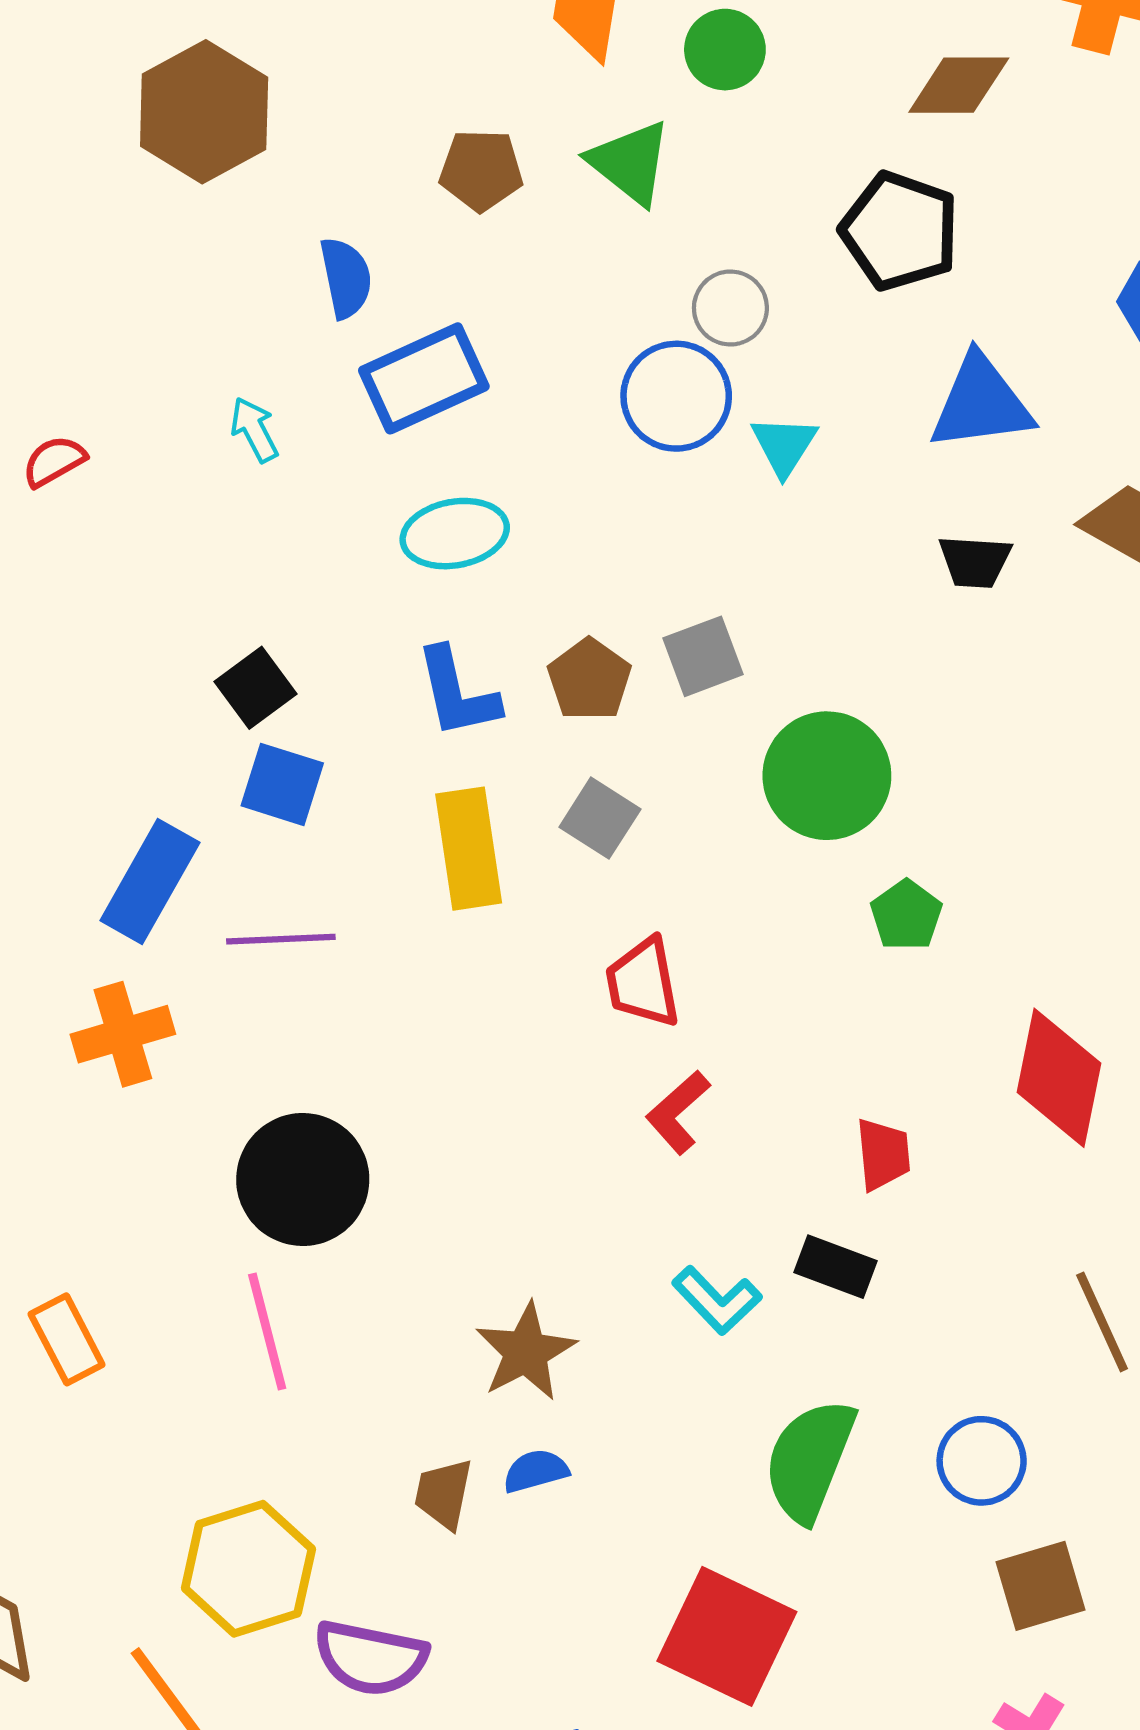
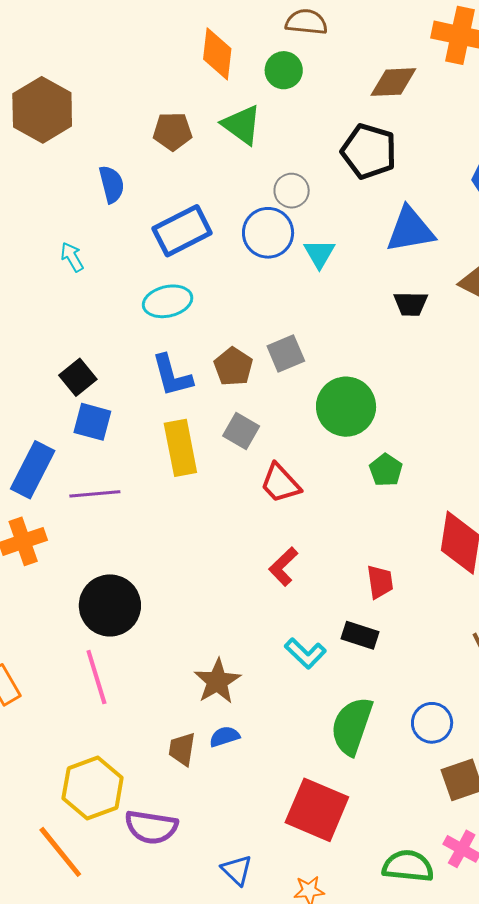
blue rectangle: (424, 378) -> (182, 231), moved
red trapezoid: (643, 983) -> (280, 483), moved, turned -30

